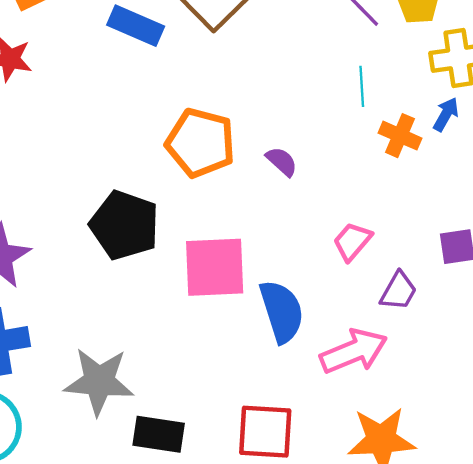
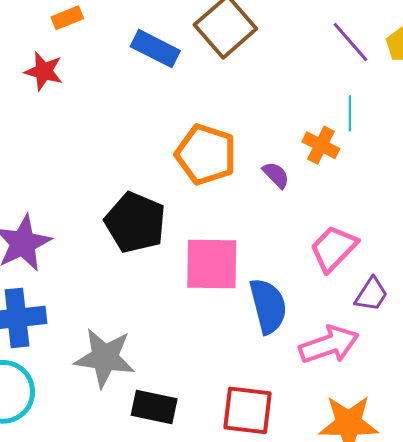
orange cross: (400, 136) -> (321, 145), moved
pink trapezoid: (352, 241) -> (334, 248), size x1.4

